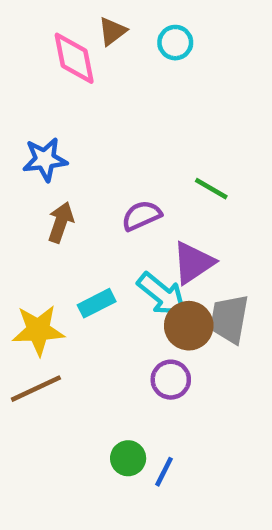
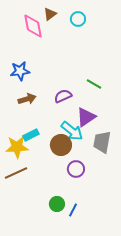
brown arrow: (61, 222) -> (27, 99), turned 54
cyan rectangle: (97, 303) -> (31, 135), moved
brown circle: (189, 326) -> (61, 145), moved

